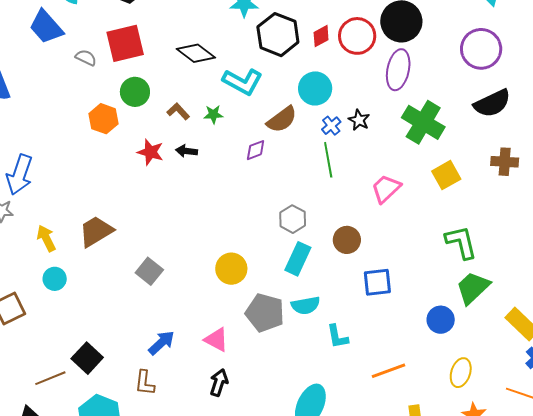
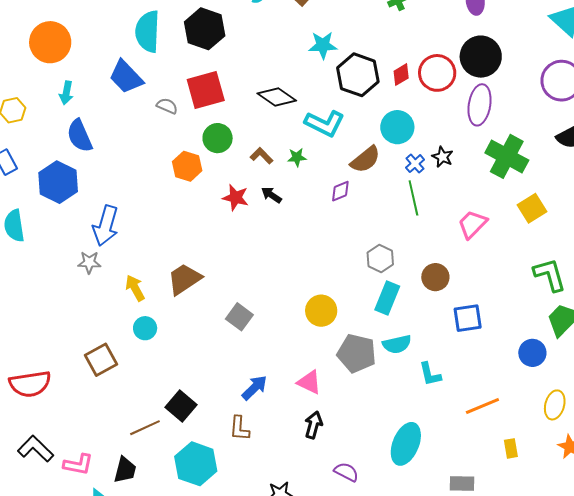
black arrow: (186, 151) -> (271, 195), turned 30

